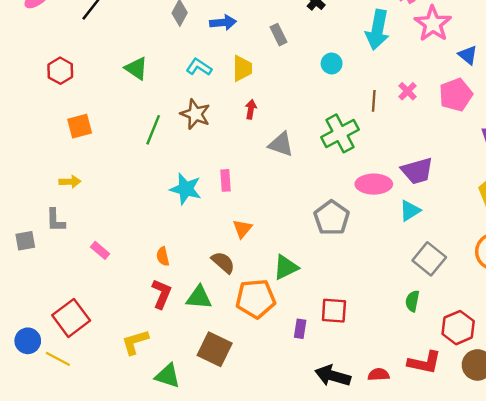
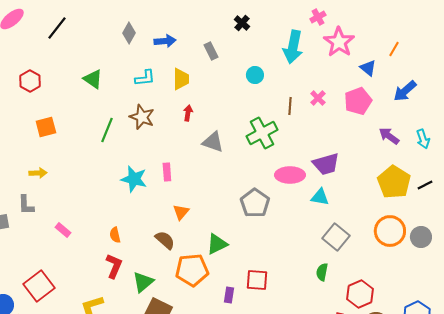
cyan L-shape: (199, 67) -> (145, 78), turned 140
cyan triangle: (410, 211) -> (320, 197), turned 42
green triangle: (199, 297) -> (143, 282), moved, turned -45

